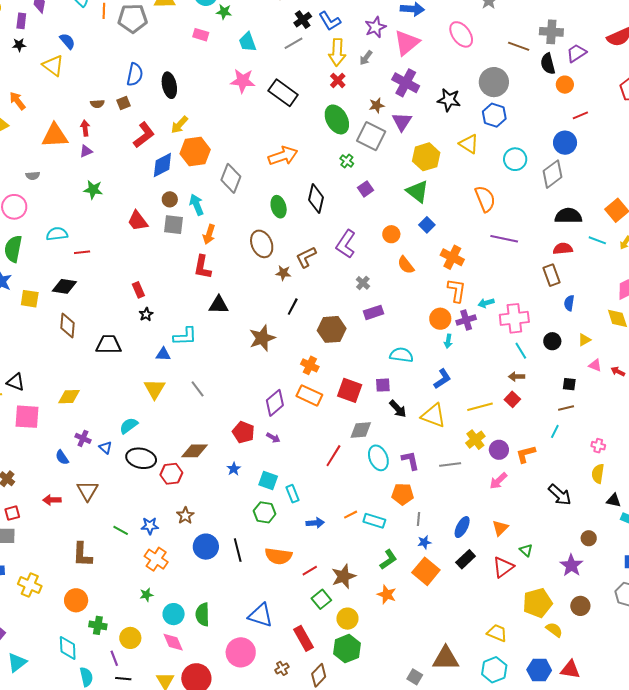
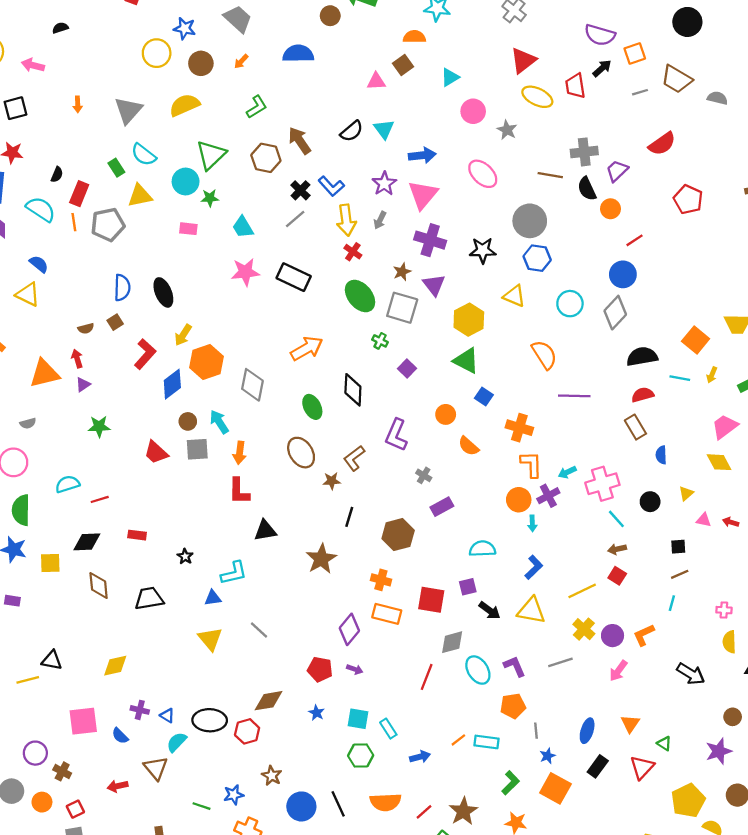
red rectangle: (138, 290) -> (137, 535), moved, turned -49
pink square: (27, 417) -> (83, 721), moved
cyan semicircle: (129, 426) -> (177, 742), moved
purple star: (571, 565) -> (719, 751), turned 30

